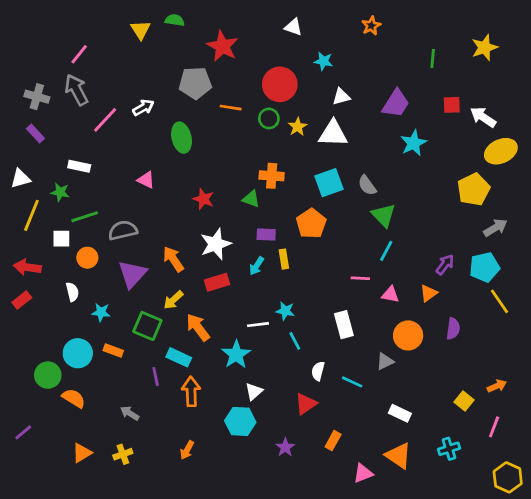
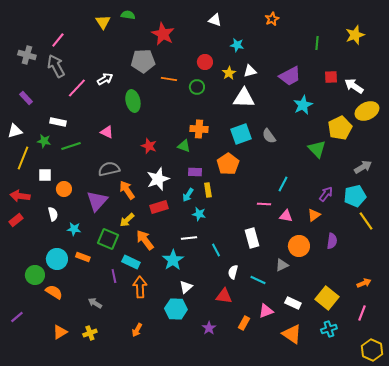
red circle: (280, 84) -> (205, 62), size x0.6
gray cross: (37, 97) -> (27, 55), moved
purple trapezoid: (396, 103) -> (290, 76), turned 30
yellow star: (298, 127) -> (229, 73), moved
yellow pentagon: (474, 189) -> (340, 128), moved
green triangle: (384, 215) -> (317, 149), moved
green line: (85, 217) -> (71, 146), moved
gray semicircle: (123, 230) -> (109, 169), moved
cyan star: (285, 311) -> (199, 214), moved
yellow square: (464, 401) -> (327, 298), moved, size x1.6
red triangle: (306, 404) -> (224, 296), turned 42
pink triangle: (363, 473) -> (266, 311), moved

